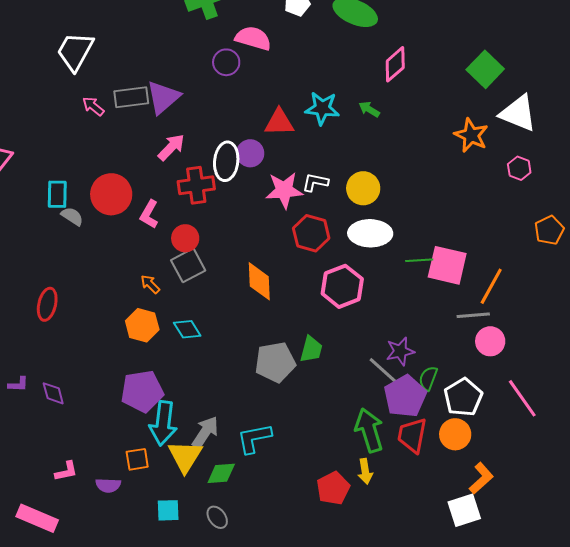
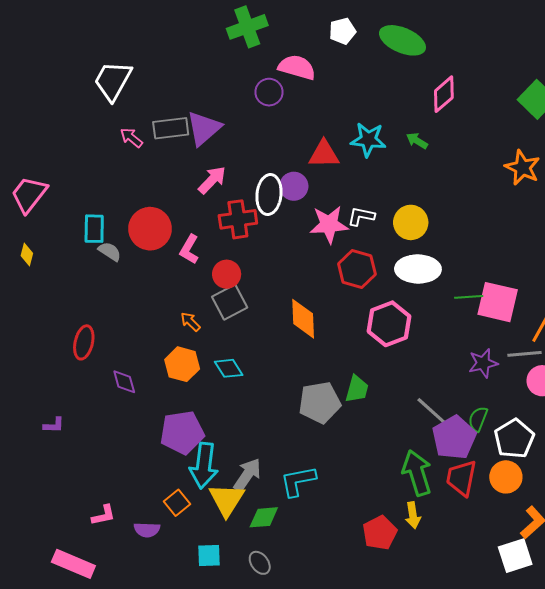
purple star: (400, 351) -> (483, 363), moved
purple diamond: (53, 393) -> (124, 382), moved
orange square: (137, 459) -> (177, 503), turned -30

